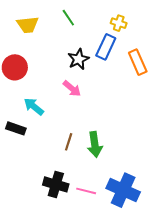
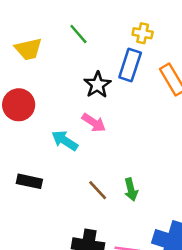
cyan arrow: (34, 107) -> (65, 141), moved
brown line: (69, 142) -> (98, 190), turned -54
green arrow: (95, 144) -> (131, 190), size x0.7

